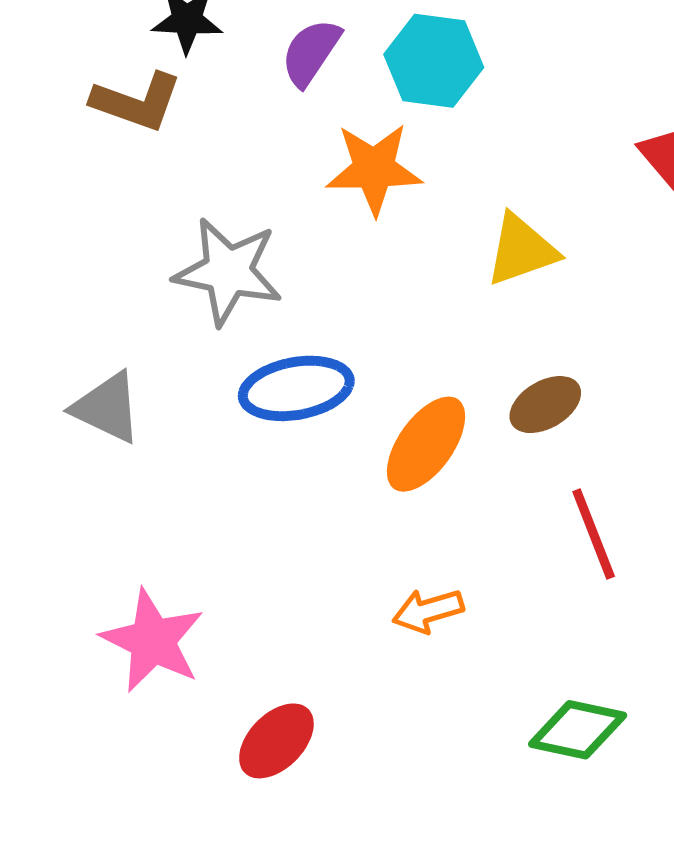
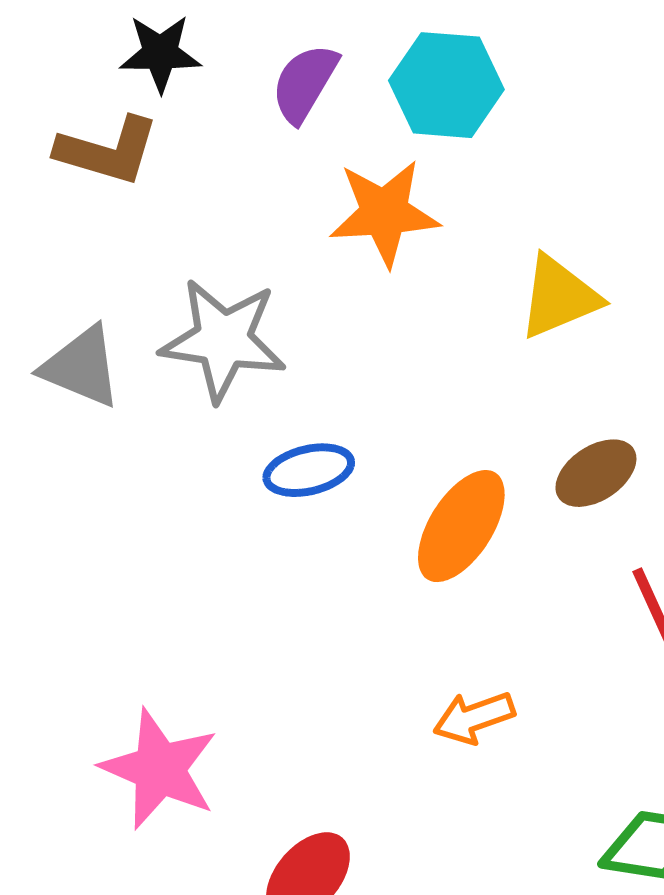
blue ellipse: (296, 388) -> (309, 470), size x0.7
gray triangle: (107, 408) -> (81, 367), moved

